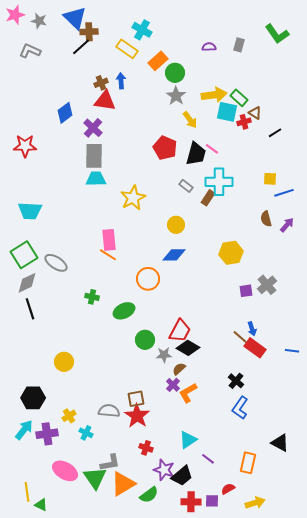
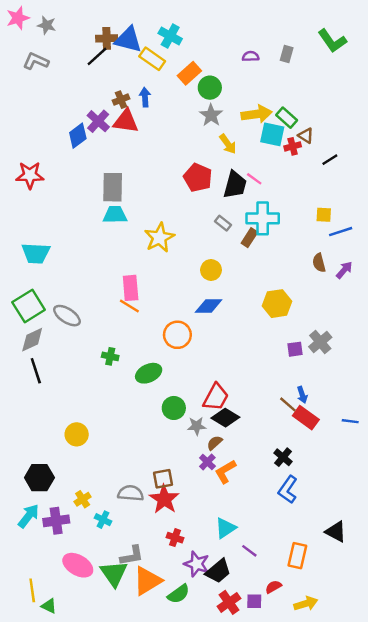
blue triangle: (75, 18) -> (128, 40), moved, turned -30
purple cross: (93, 128) -> (98, 121), moved
red cross: (191, 502) -> (229, 602), turned -36

